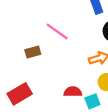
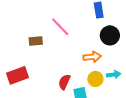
red semicircle: (73, 92) -> (64, 82), turned -77

